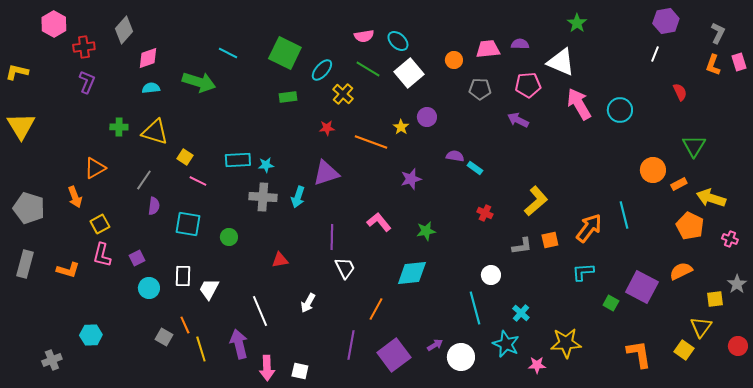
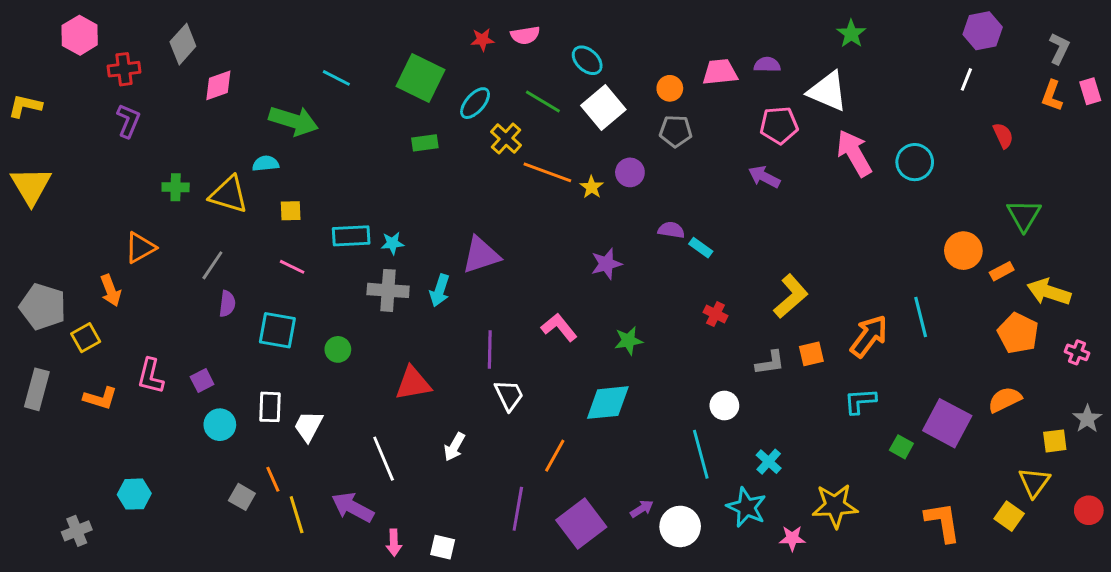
pink semicircle: (364, 36) -> (525, 35), moved
cyan semicircle: (151, 88) -> (266, 164), moved
gray pentagon: (480, 89) -> (676, 131), moved
red star: (327, 128) -> (482, 40), moved
orange line: (371, 142) -> (547, 172), moved
yellow square: (185, 157) -> (291, 211), moved, turned -35
yellow square: (100, 224) -> (86, 338), moved
red triangle: (280, 260) -> (413, 383), size x1.5
purple arrow: (239, 344) -> (353, 507), turned -48
pink arrow: (267, 368) -> (394, 543), size x0.7

